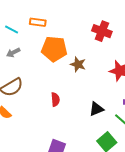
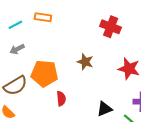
cyan line: (12, 30) -> (15, 25), turned -56
orange pentagon: (54, 49) -> (44, 74), moved

